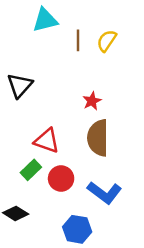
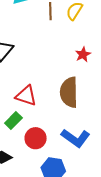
red star: (92, 101) -> (83, 54), moved
red circle: (61, 178) -> (36, 138), moved

